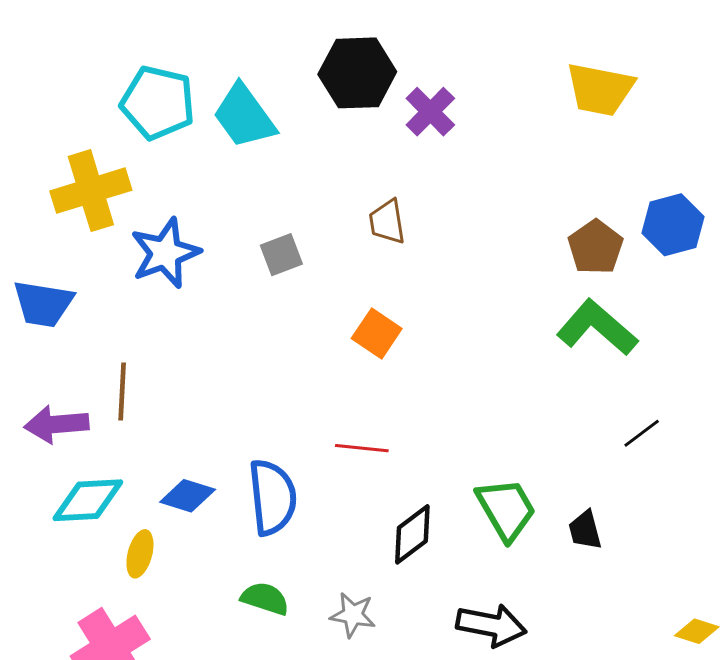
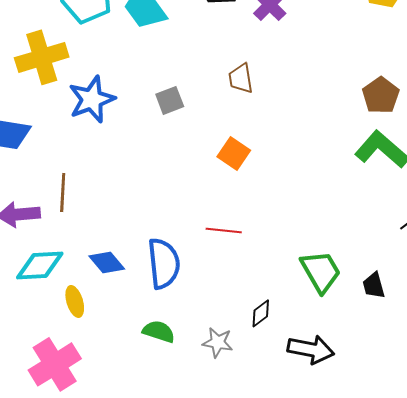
blue diamond: (188, 496) -> (107, 262), turned 33
black diamond: (412, 534) -> (261, 313), moved, size x0.7
yellow ellipse: (140, 554) -> (75, 301), turned -32

